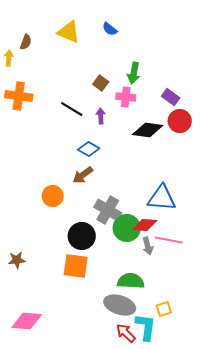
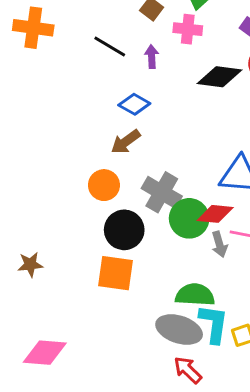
orange circle: (53, 196) -> (104, 185), moved
cyan L-shape: (146, 327) -> (214, 324), moved

